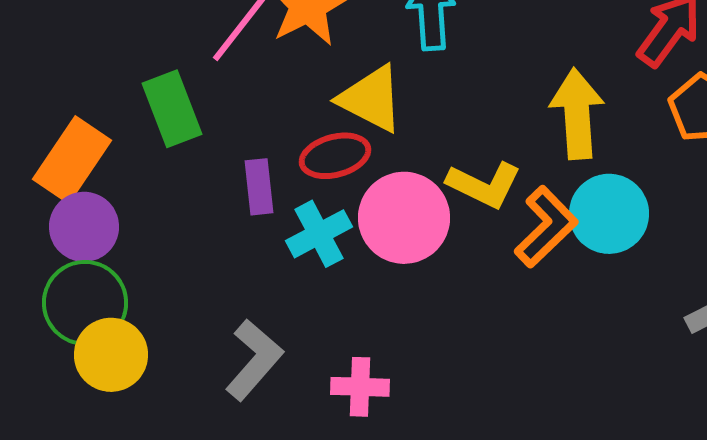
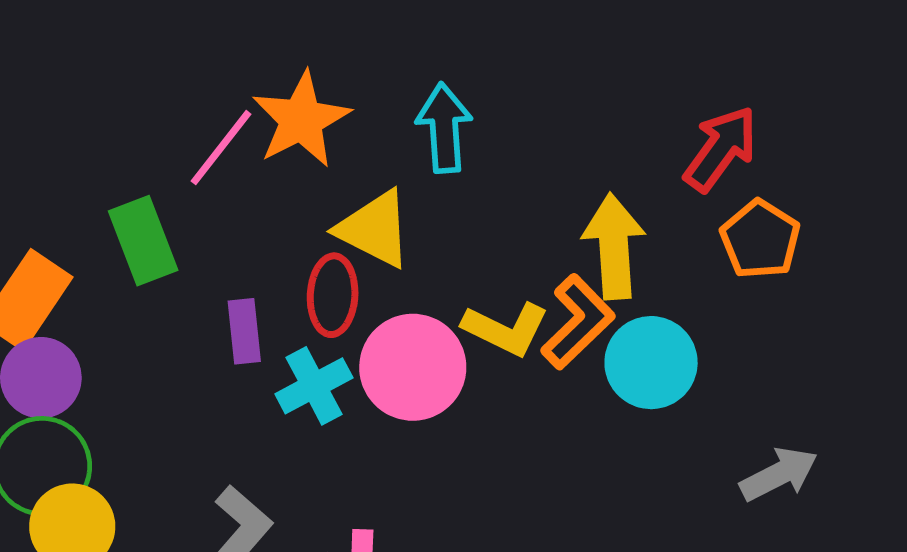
red ellipse: (335, 156) -> (333, 295), turned -72
orange L-shape: (546, 227) -> (578, 322), moved

